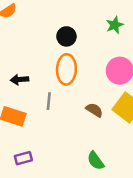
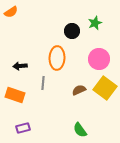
black circle: (66, 36) -> (72, 31), moved
brown semicircle: (94, 110) -> (79, 90), turned -56

